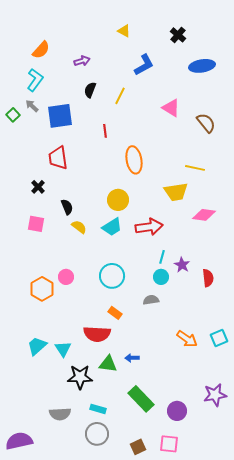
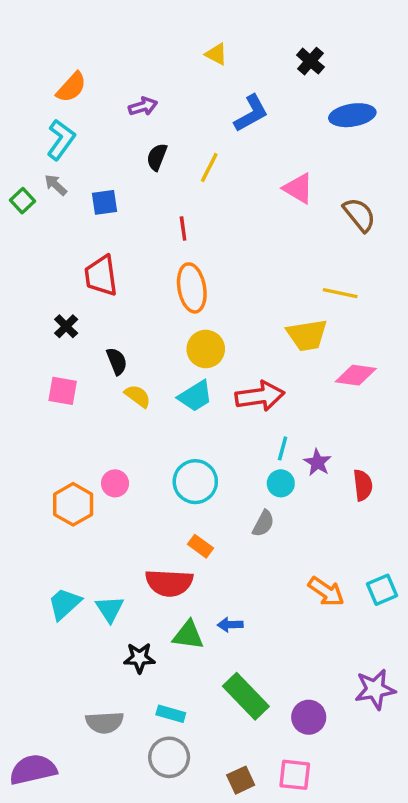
blue square: (60, 116) -> (105, 202), size x0.6
orange ellipse: (134, 160) -> (192, 288), moved
gray semicircle: (151, 300) -> (263, 523), turned 126
black star: (80, 377) -> (139, 658), size x0.7

